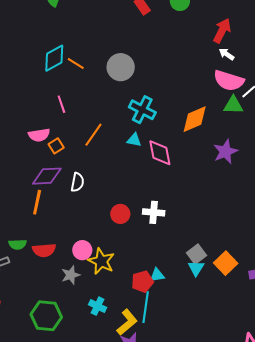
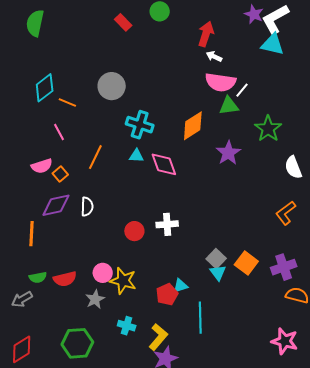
orange line: (76, 63) -> (67, 103), moved
orange line: (37, 202) -> (31, 234), moved
cyan line: (146, 307) -> (200, 318), moved

